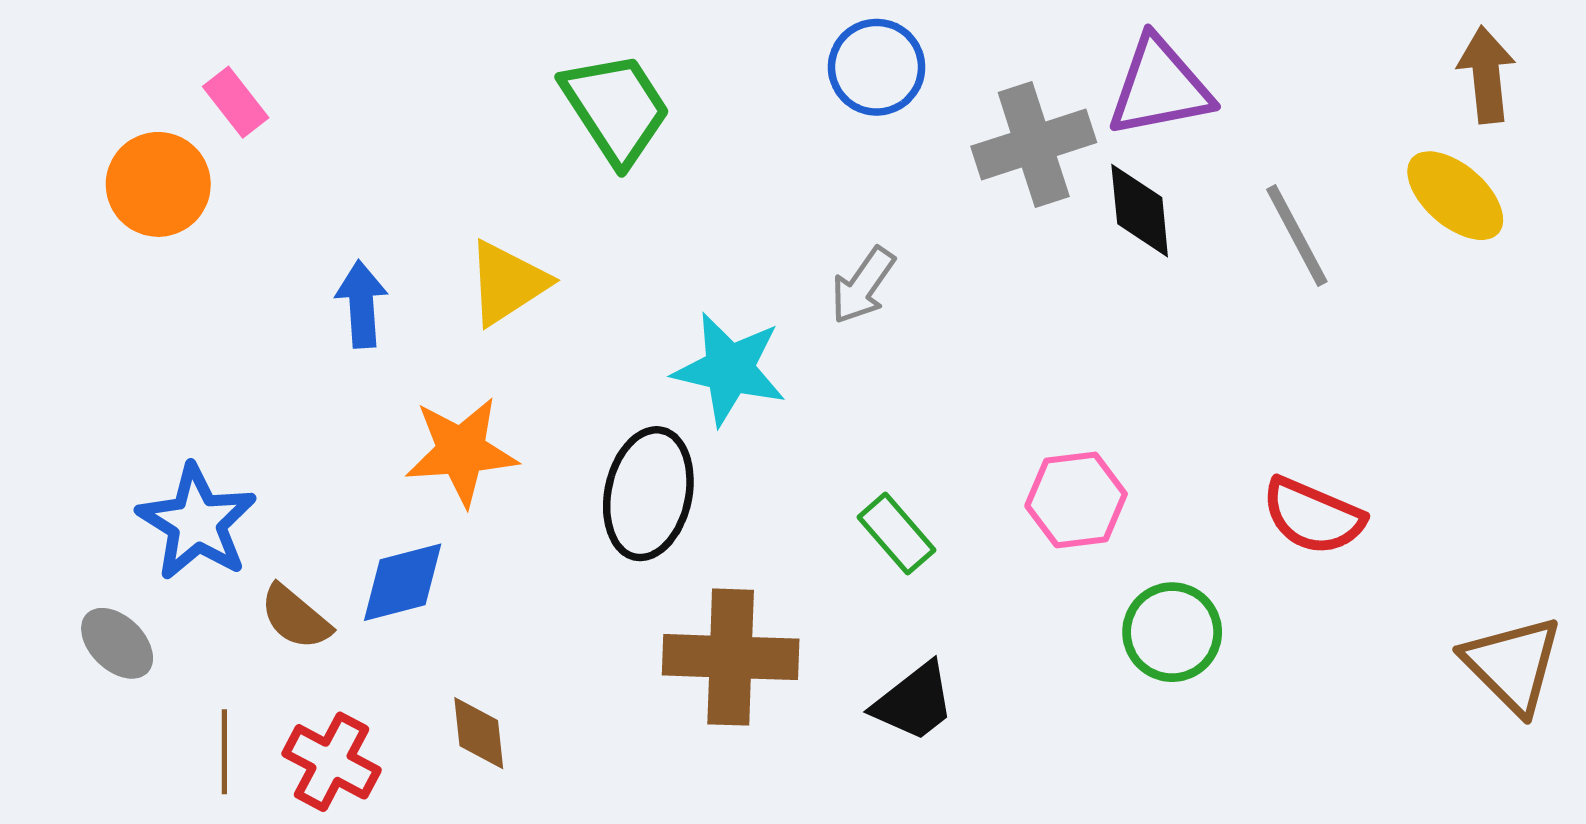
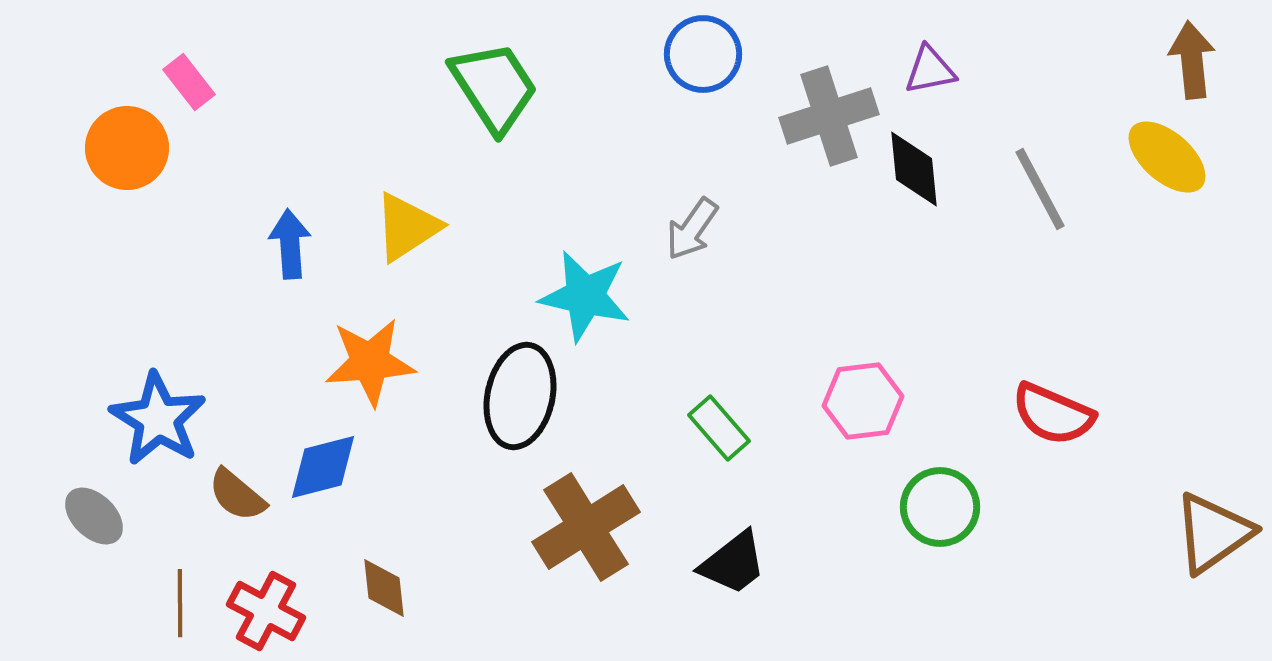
purple triangle: (1160, 87) -> (930, 70), size x0.6
brown cross: (731, 657) -> (586, 527), turned -34
brown triangle: (1513, 665) -> (1213, 533), turned 40

